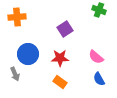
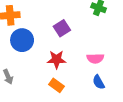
blue circle: (28, 54) -> (22, 40), moved
pink semicircle: (96, 57) -> (95, 58), turned -42

